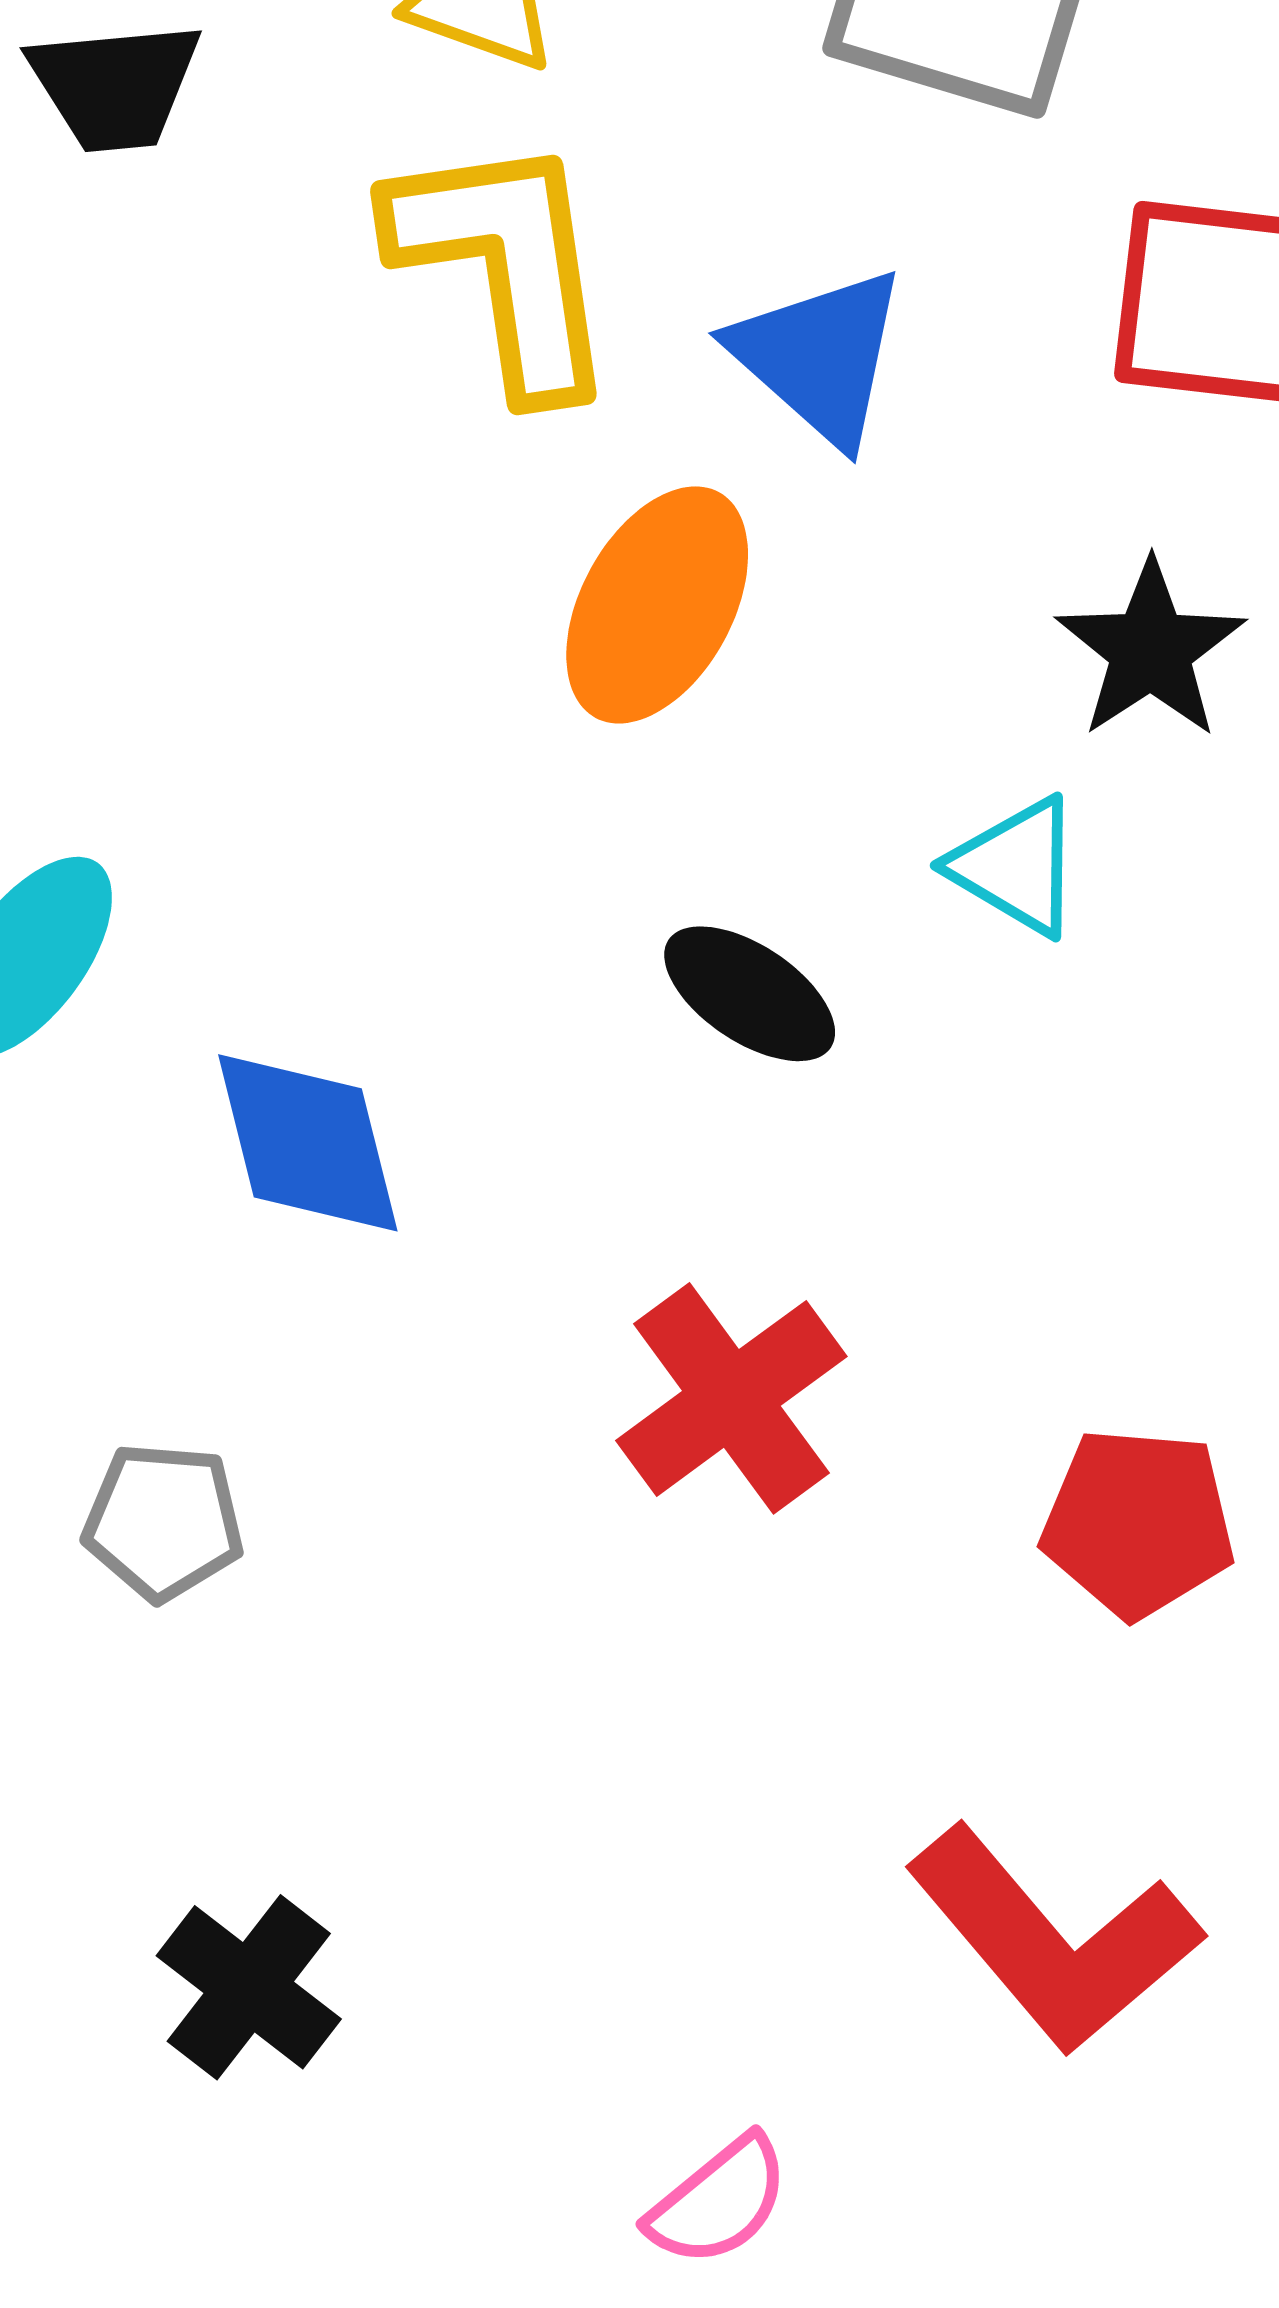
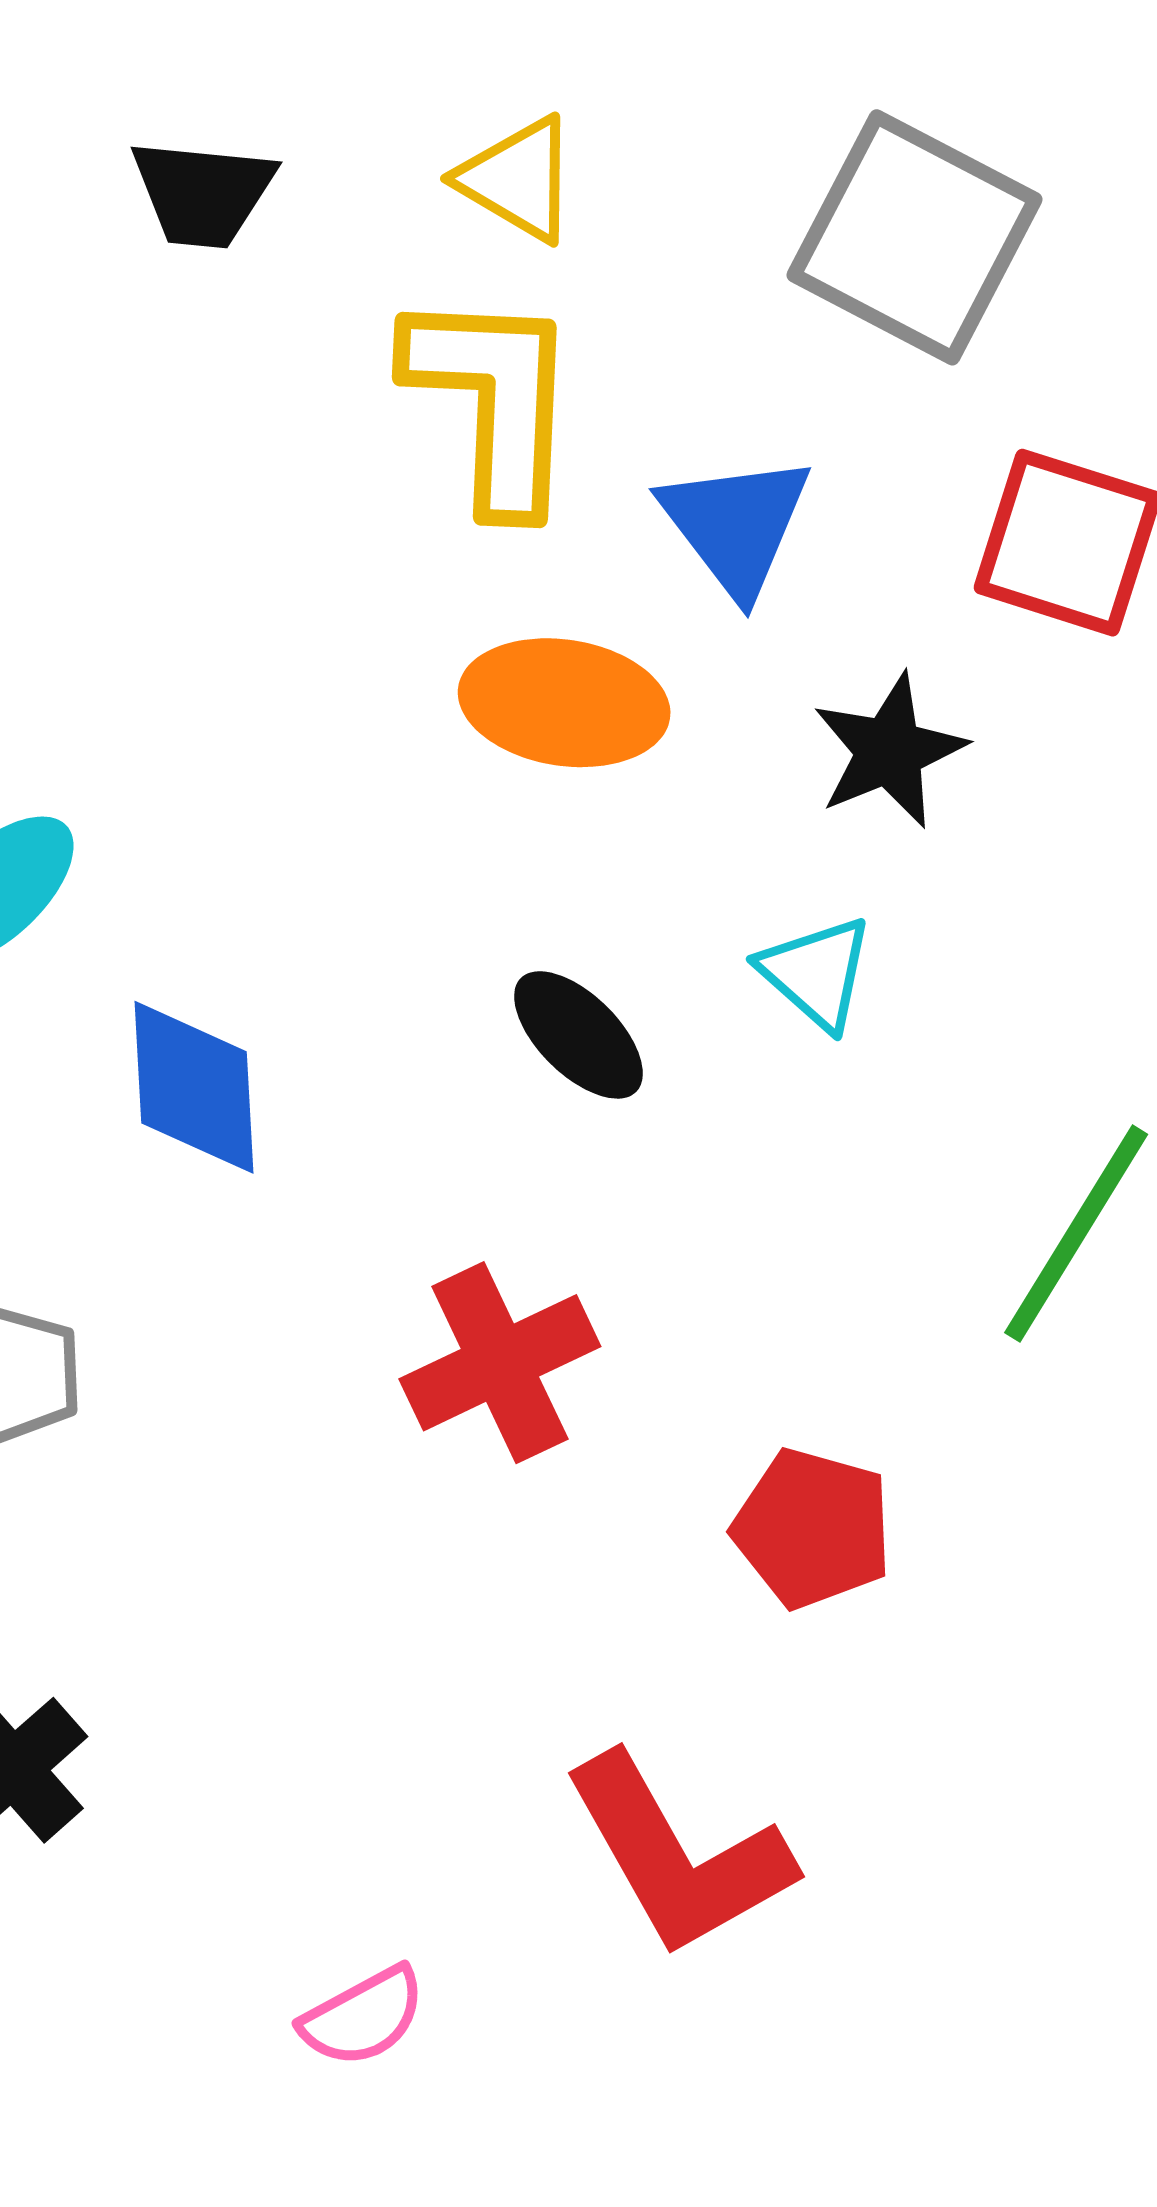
orange ellipse: (657, 605) -> (564, 703), turned 59
black star: (1151, 650) -> (889, 751), moved

